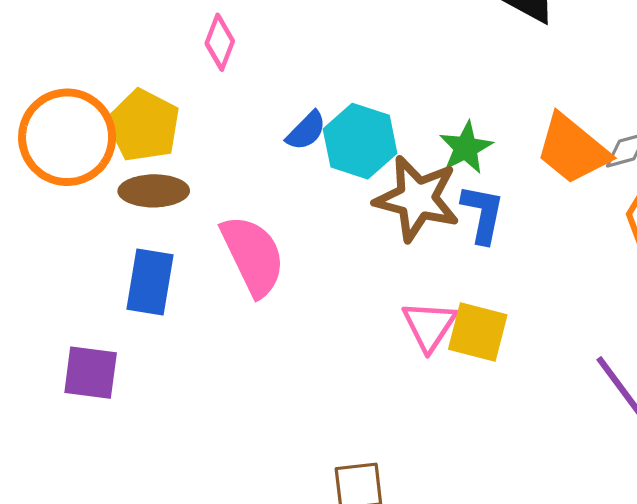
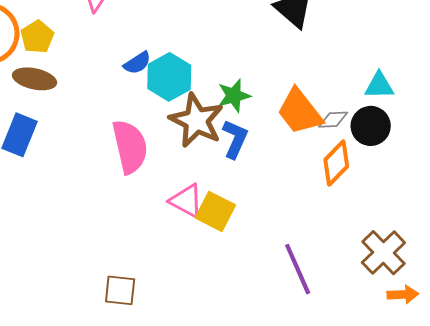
yellow pentagon: (143, 126) -> (37, 37), size x0.7
pink semicircle: (253, 256) -> (130, 147), moved
pink triangle: (429, 326) -> (186, 201), turned -48

